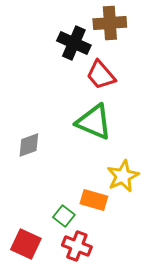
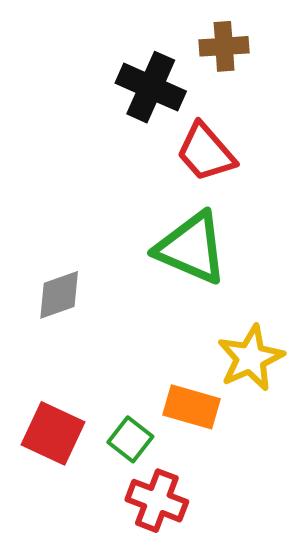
brown cross: (110, 23) -> (224, 46), size x0.7
red square: (26, 244) -> (53, 433), moved

